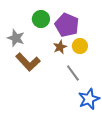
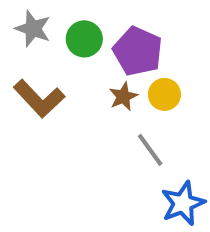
gray star: (16, 38) -> (33, 29), moved
brown L-shape: (28, 62) -> (39, 99), moved

